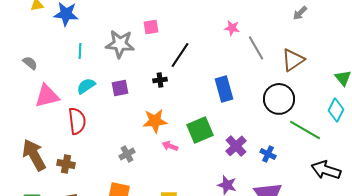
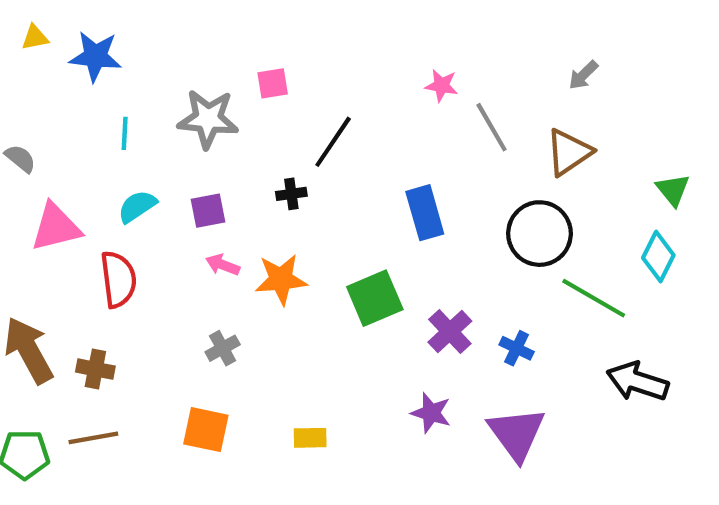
gray arrow: (300, 13) -> (583, 75), moved
pink arrow: (170, 146) -> (223, 265), moved

